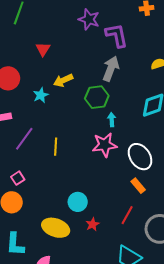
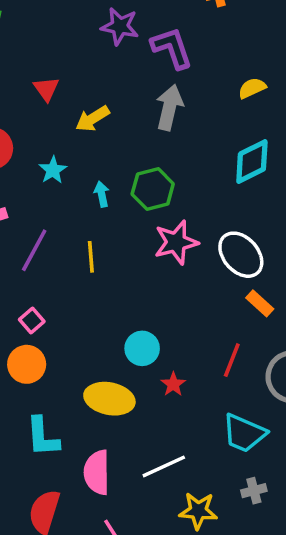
yellow arrow: (63, 80) -> (93, 119), moved
green hexagon: (97, 97) -> (153, 189), moved
cyan arrow: (112, 120) -> (102, 194), moved
orange rectangle: (138, 186) -> (260, 303), moved

